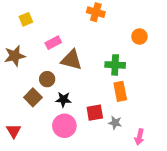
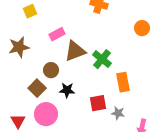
brown triangle: (71, 60) -> (75, 51), turned -35
green cross: (115, 65) -> (102, 59), moved, turned 36
pink circle: (64, 126) -> (46, 114), moved

